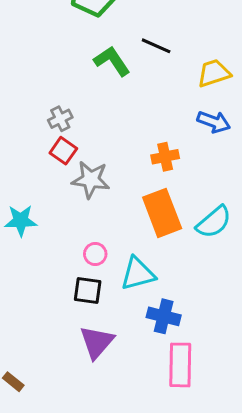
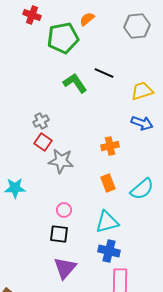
orange rectangle: (162, 213) -> (108, 183), size x0.6
cyan triangle: (138, 274) -> (107, 222), moved

